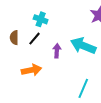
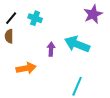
black line: (35, 39) -> (11, 18), moved

